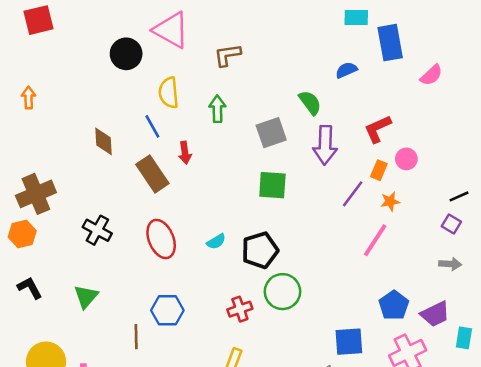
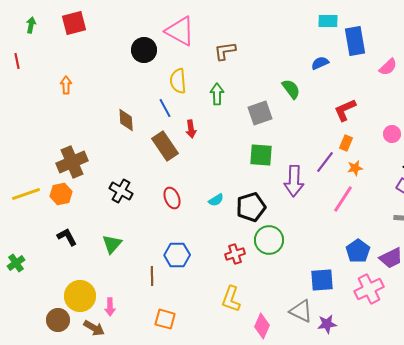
purple arrow: (325, 145) -> (294, 181), moved
pink circle: (406, 159) -> (392, 134), moved
red ellipse: (161, 239) -> (172, 198), size x0.7

